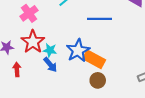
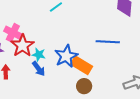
pink cross: (29, 13) -> (13, 33), moved, turned -30
blue line: (100, 19) -> (108, 42), moved

